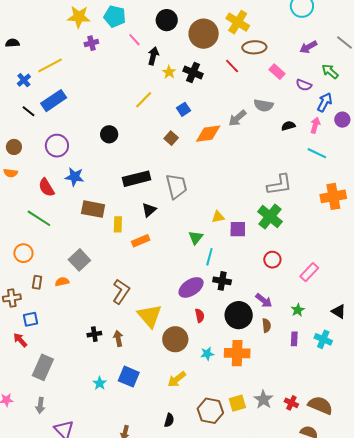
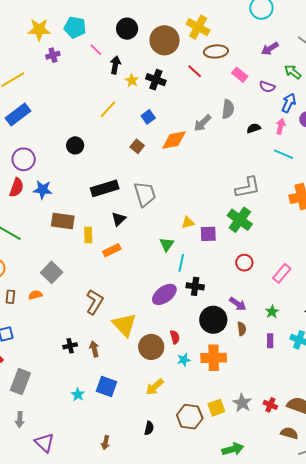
gray semicircle: (264, 105) -> (228, 109), turned -90
red semicircle: (46, 187) -> (17, 188), moved, turned -126
red semicircle: (200, 316) -> (175, 337), moved

